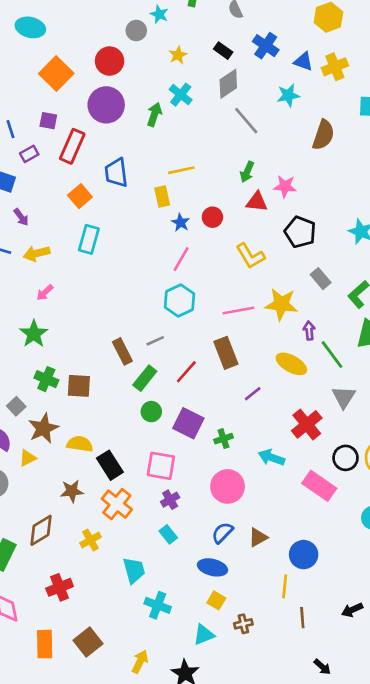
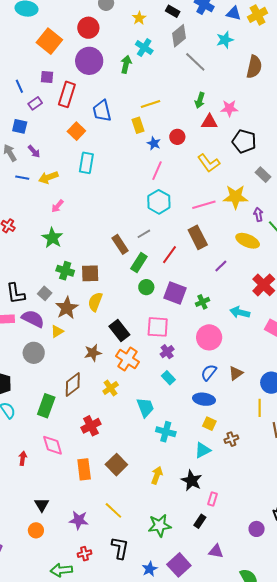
yellow semicircle: (80, 444) -> (95, 302), moved, turned -72

